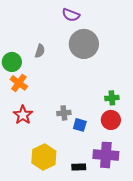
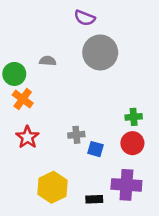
gray semicircle: (40, 51) -> (48, 61), turned -104

